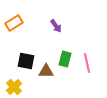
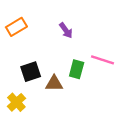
black square: (26, 61) -> (31, 72), turned -30
pink line: (87, 63) -> (102, 60), moved, turned -60

